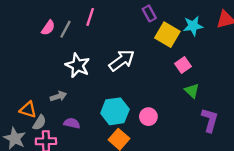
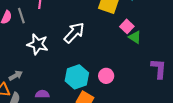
gray line: (66, 29) -> (21, 16), turned -35
green triangle: (192, 91) -> (135, 37), moved
gray arrow: (58, 96) -> (16, 76), moved

